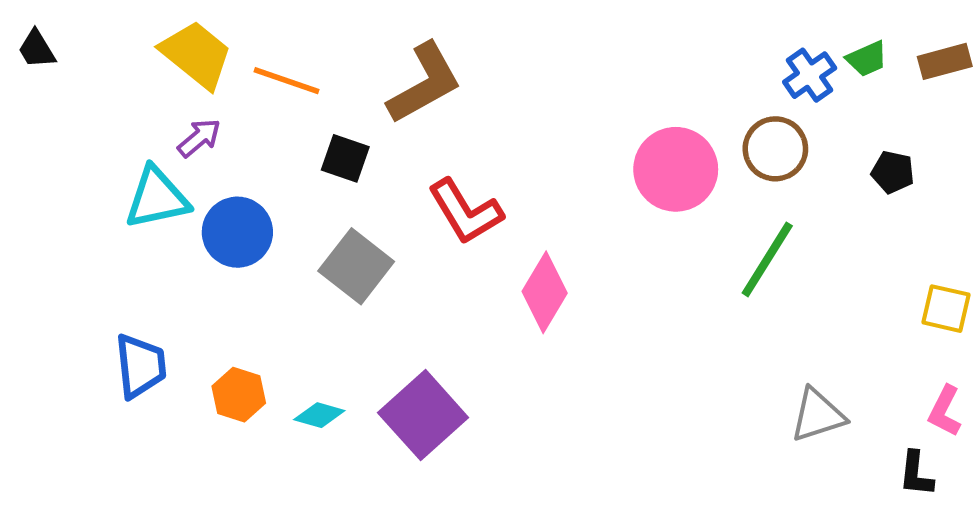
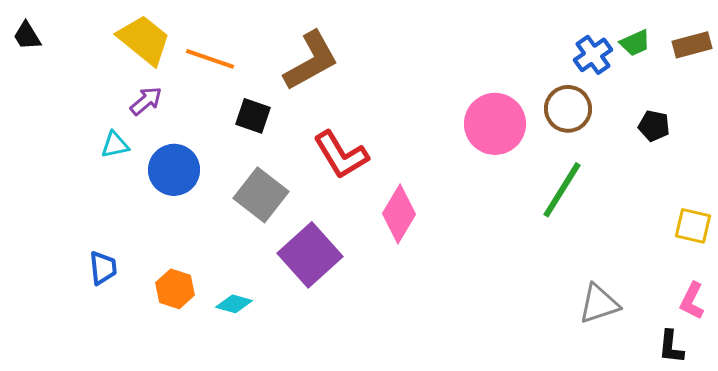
cyan triangle: (157, 198) -> (115, 145), size x0.6
blue trapezoid: (140, 366) -> (103, 268), size x0.7
purple square: (423, 415) -> (310, 255), moved

